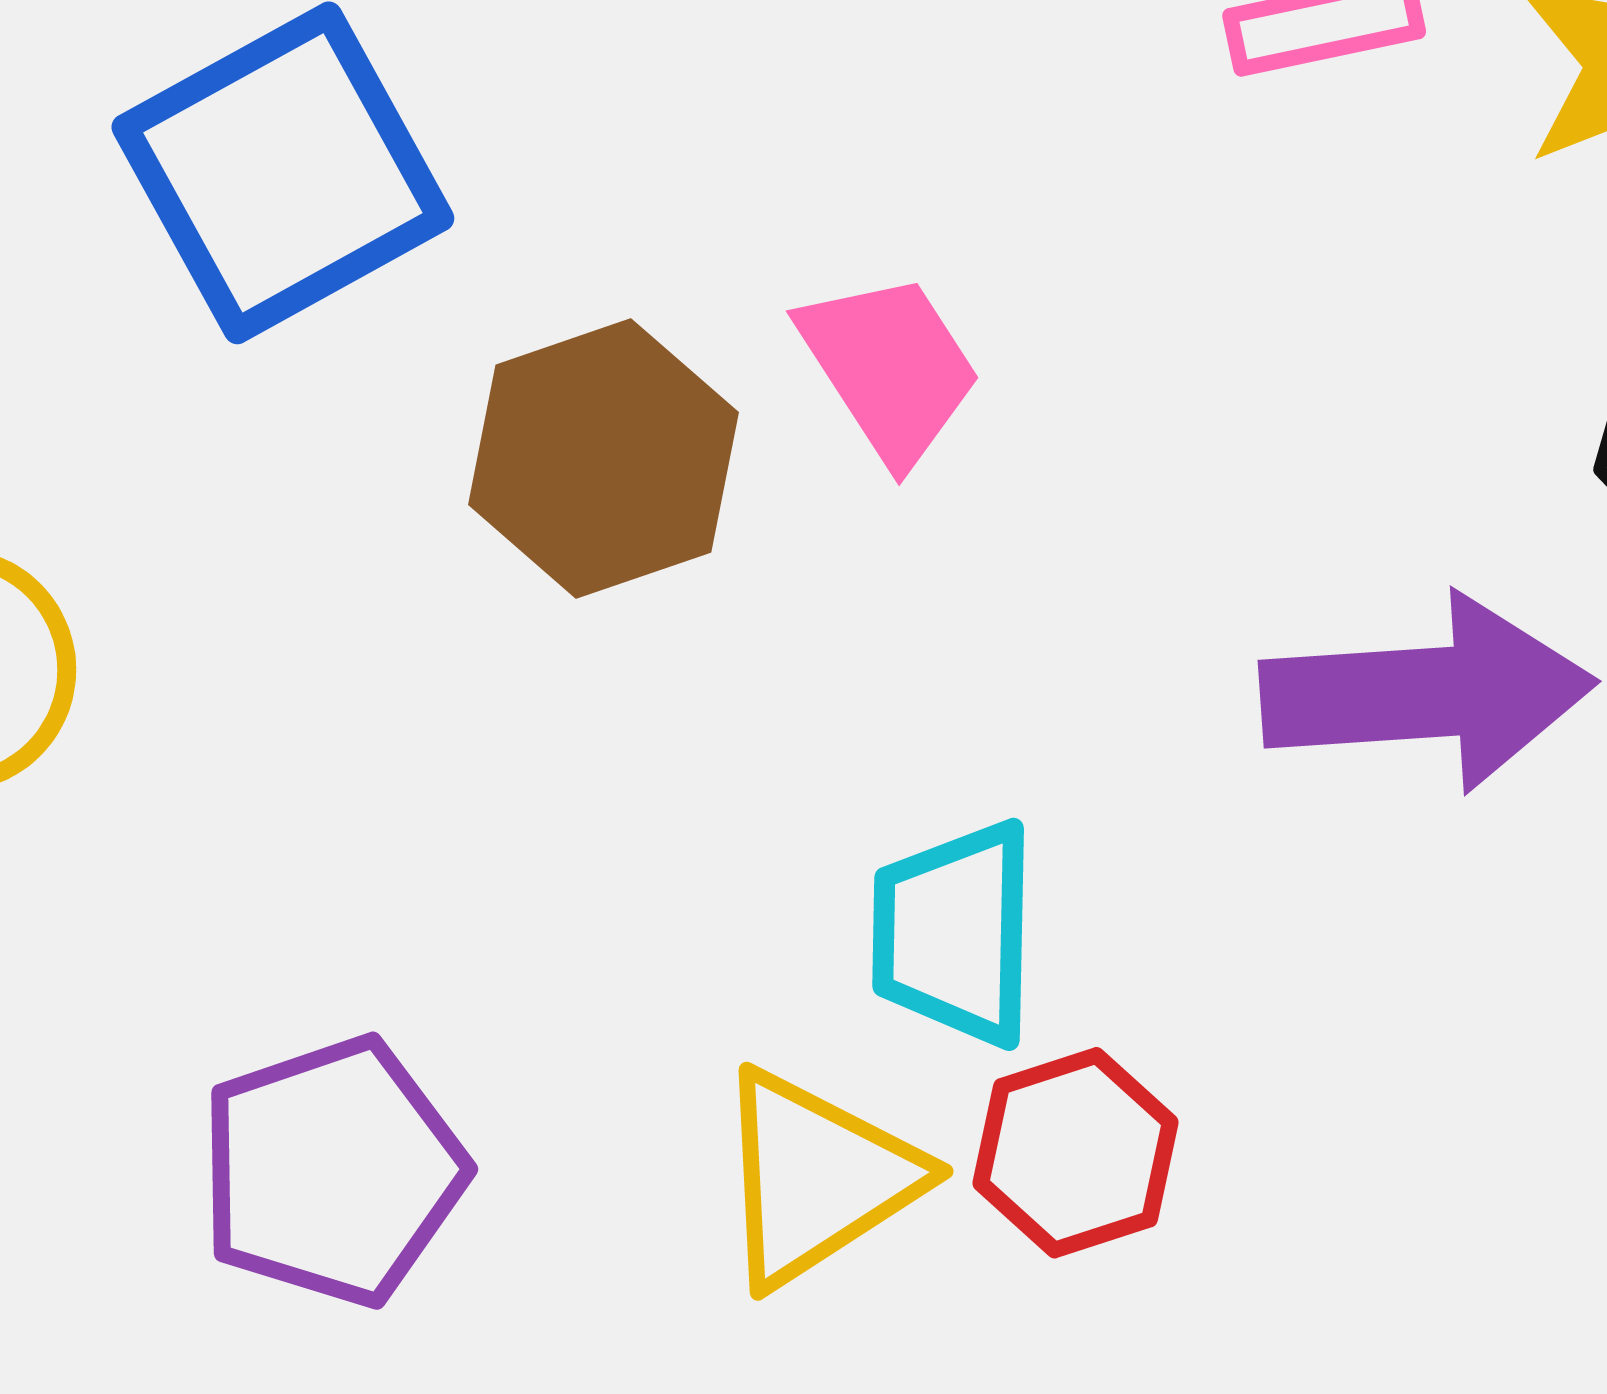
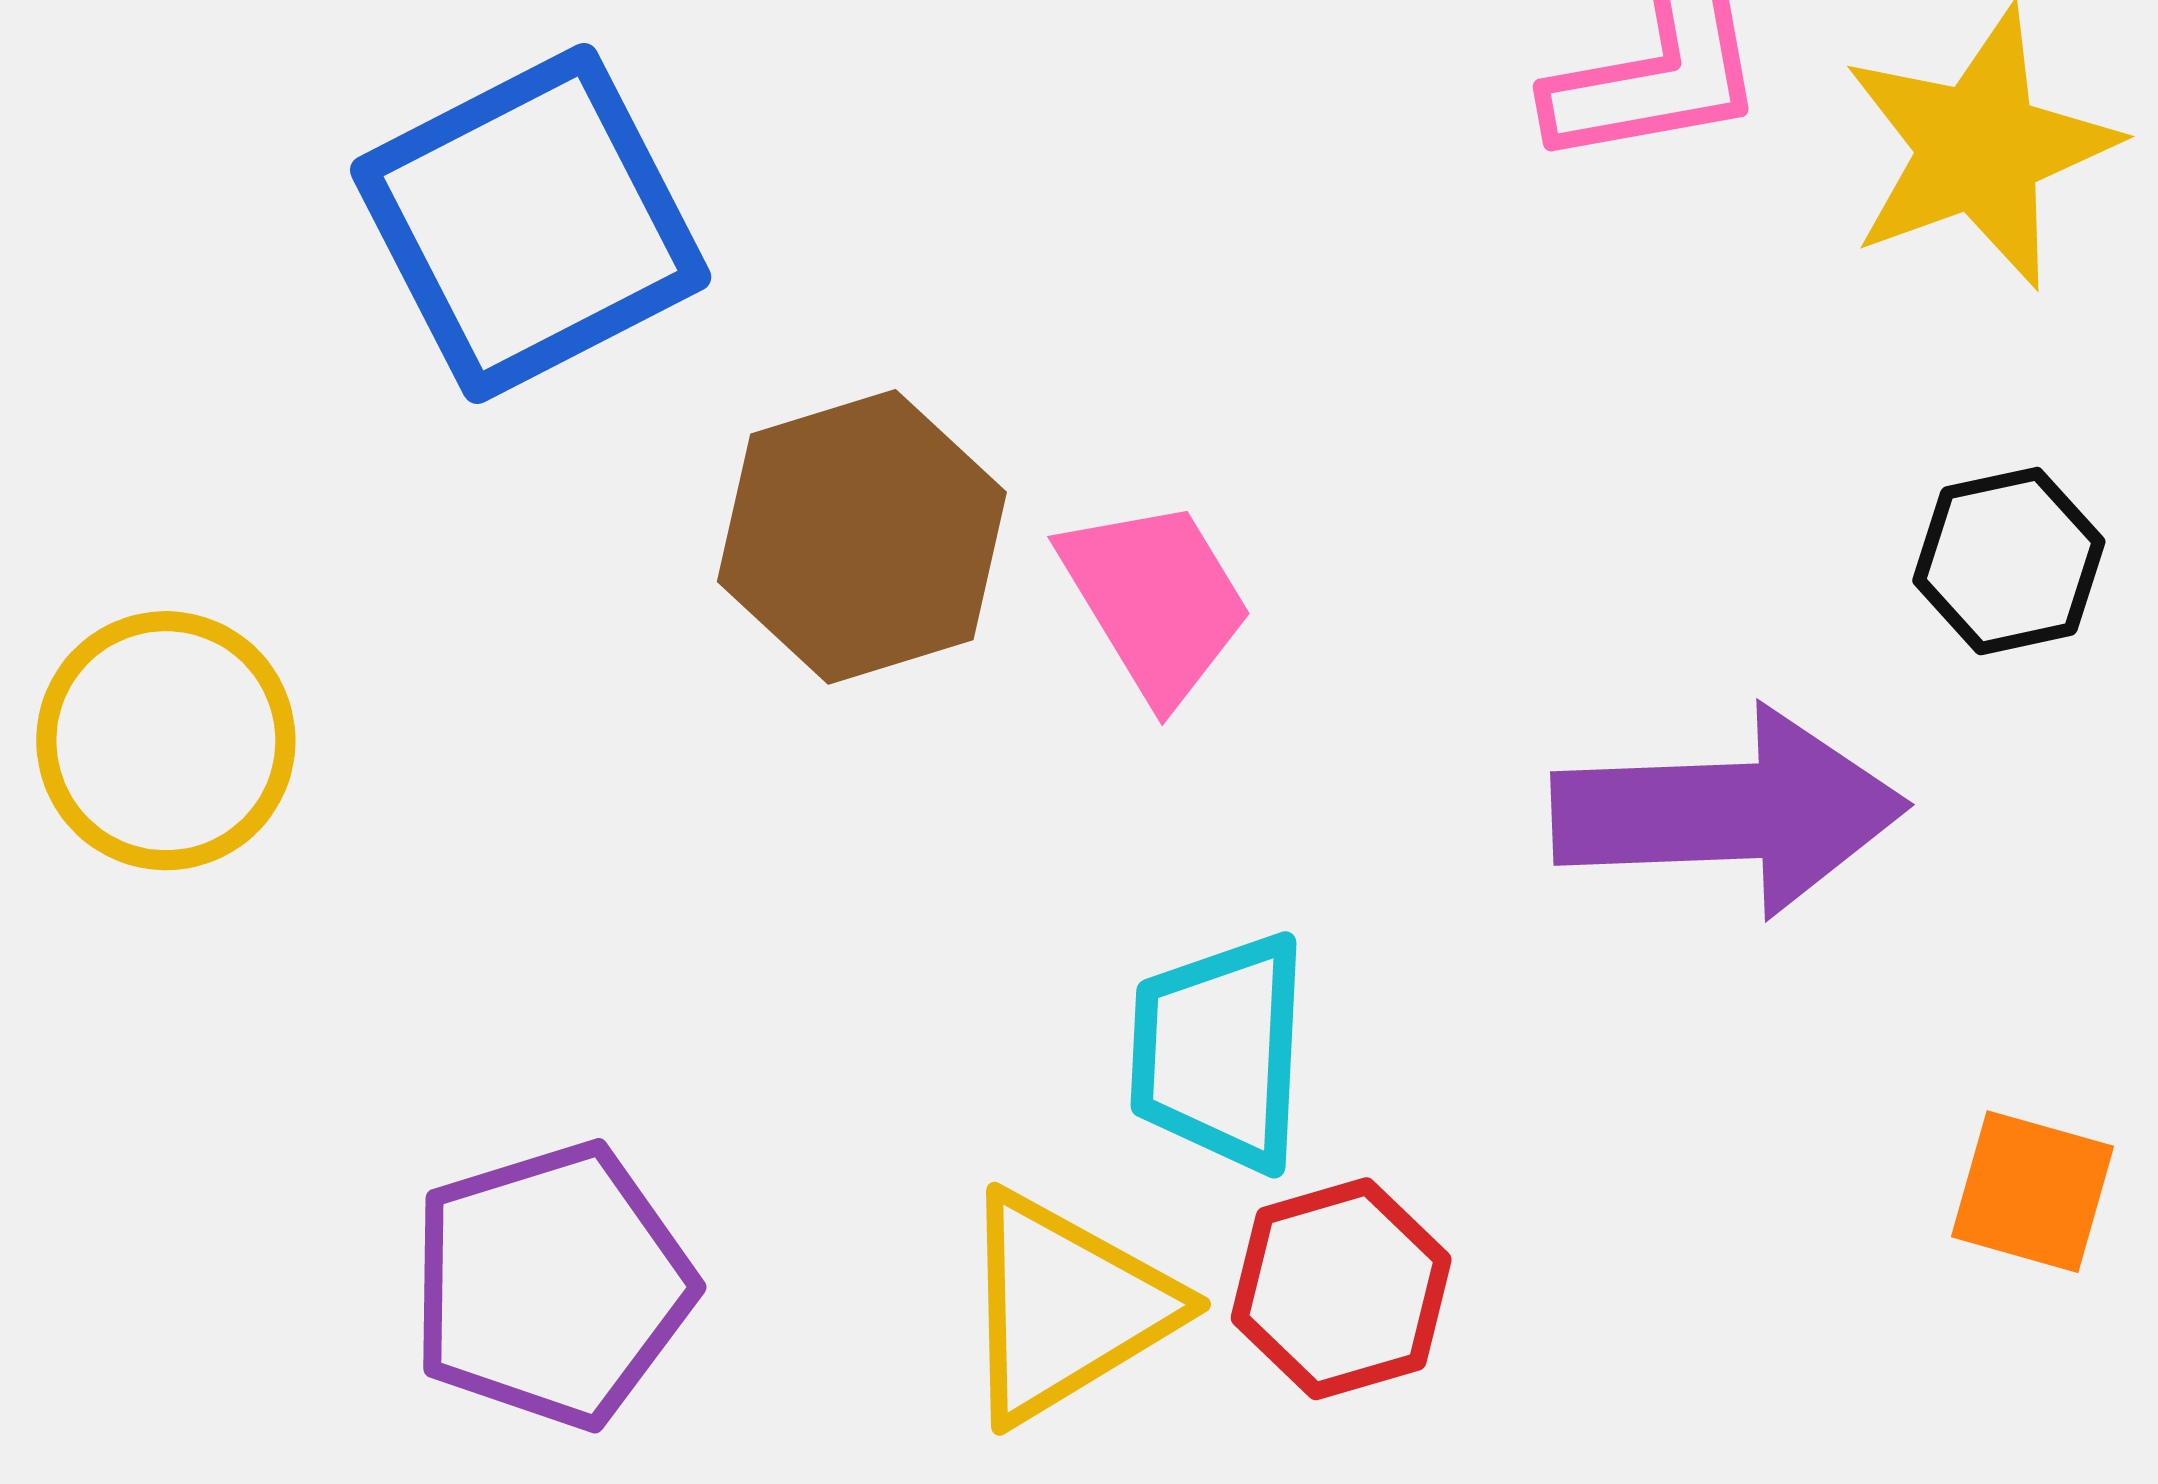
pink trapezoid: (890, 368) -> (1156, 600), moved

